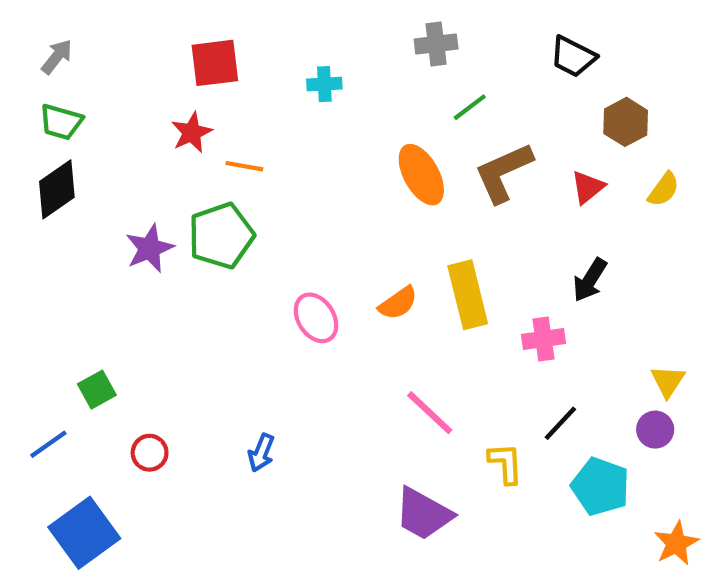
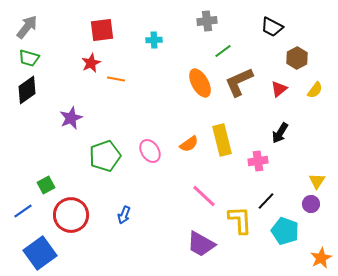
gray arrow: (57, 57) -> (27, 27), size x1.4
green pentagon: (221, 236) -> (105, 156), moved
red circle: (150, 453) -> (71, 215), size x2.0
yellow L-shape: (506, 463) -> (240, 220), size x1.4

